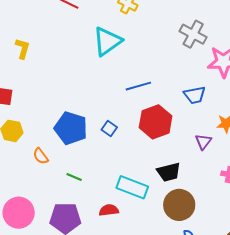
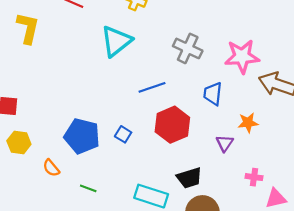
gray cross: (193, 34) -> (188, 48), moved
yellow L-shape: (22, 49) -> (28, 28), moved, size x1.4
blue trapezoid: (195, 95) -> (213, 94), turned 110

